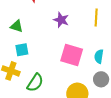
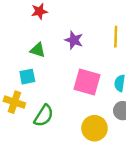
green triangle: (17, 26) -> (38, 50), moved

